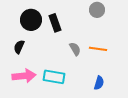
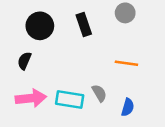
black rectangle: (55, 23) -> (84, 25), moved
gray semicircle: (75, 49) -> (99, 93), moved

